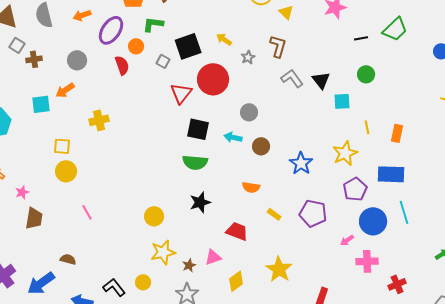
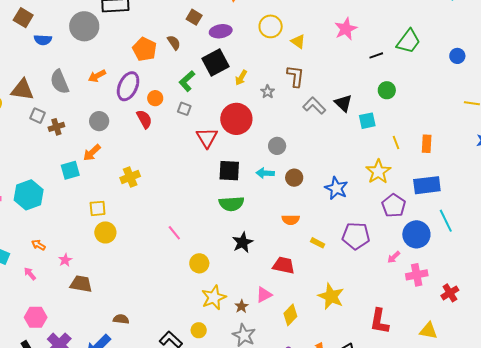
green L-shape: (153, 24) -> (187, 81), moved, turned -40
yellow arrow: (224, 39) -> (241, 78), turned -84
black square: (188, 46) -> (215, 62), moved
pink line: (87, 212) -> (174, 233), moved
brown trapezoid: (34, 218) -> (81, 284), turned -80

